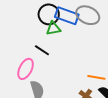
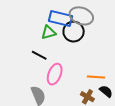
black circle: (49, 14) -> (74, 32), moved
pink ellipse: (26, 69) -> (55, 74), moved

